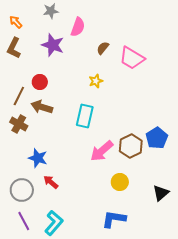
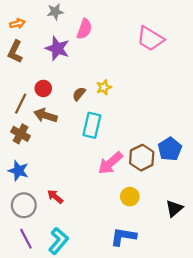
orange arrow: (16, 22) -> (17, 24), turned 120
brown semicircle: (103, 48) -> (79, 94), moved
pink trapezoid: (132, 58) -> (150, 39), moved
blue star: (38, 158) -> (18, 171), moved

